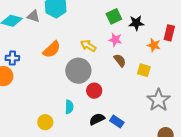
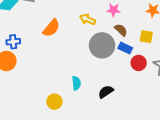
gray circle: (78, 71) -> (102, 45), moved
red circle: (94, 91) -> (139, 63), moved
blue rectangle: (117, 121) -> (125, 48), moved

